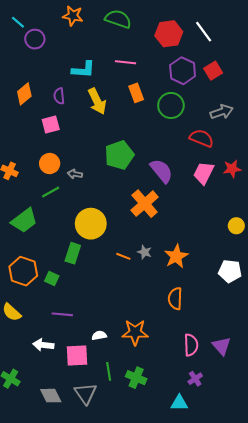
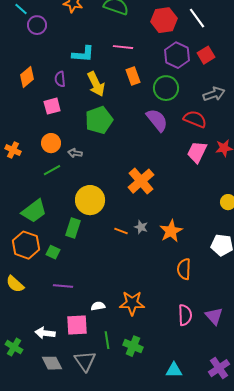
green pentagon: (119, 155) -> (99, 120), moved
purple semicircle: (161, 171) -> (157, 120), moved
green trapezoid: (24, 220) -> (34, 211), moved
orange semicircle: (175, 299) -> (184, 269), moved
white arrow: (43, 345) -> (45, 333), moved
purple cross: (195, 379) -> (219, 368), moved, size x1.5

